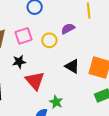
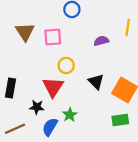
yellow circle: (49, 40) -> (66, 65), moved
black star: (19, 62) -> (37, 107), moved

